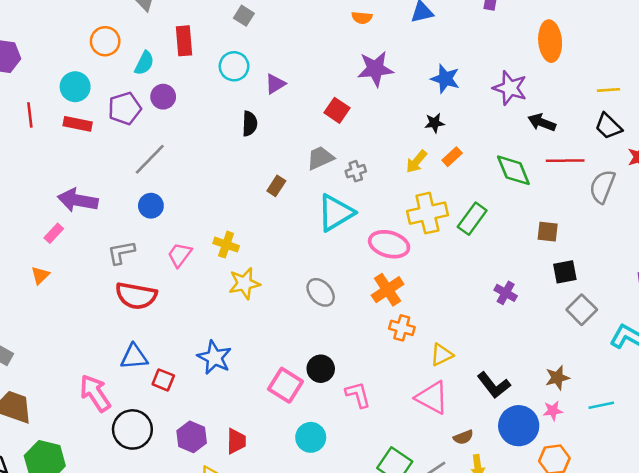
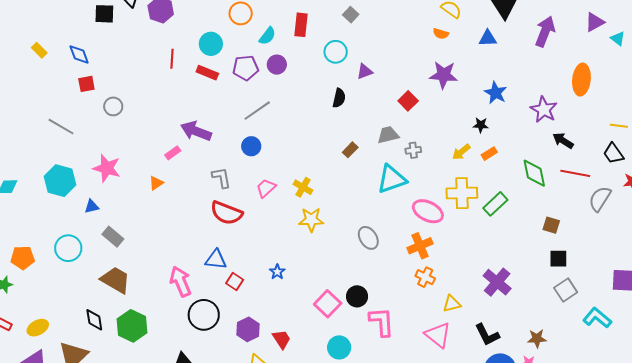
gray L-shape: (121, 252) -> (221, 178), turned 80
purple cross: (506, 293) -> (497, 282), moved, size x1.6
blue star: (214, 357) -> (277, 272), size x0.6
pink L-shape: (358, 395) -> (382, 322), size x1.4
red trapezoid: (236, 441) -> (282, 339), turned -45

